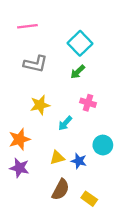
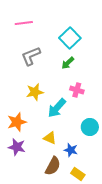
gray L-shape: (35, 64) -> (31, 56), turned 145
cyan arrow: (65, 123) -> (57, 108), size x1.5
yellow triangle: (57, 158) -> (50, 138), turned 40
blue star: (79, 161) -> (71, 150), moved

